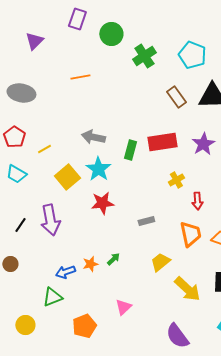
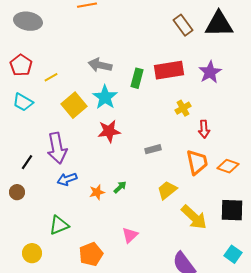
black line: (20, 225) -> (27, 162), moved
blue arrow: (65, 272) -> (67, 179), moved

